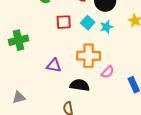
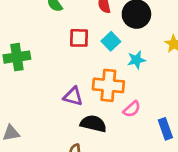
cyan star: (106, 27) -> (136, 60), moved
purple triangle: (54, 66) -> (73, 96), moved

